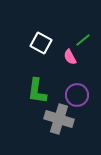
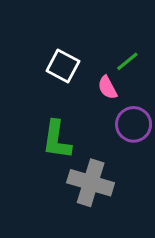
purple circle: (77, 95) -> (134, 124), moved

